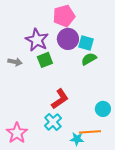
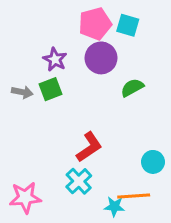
purple star: (37, 40) -> (55, 59), size x0.7
cyan square: (86, 43) -> (128, 25), moved
green square: (45, 60) -> (51, 89), moved
pink star: (17, 133) -> (25, 198), turned 30

